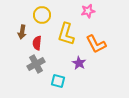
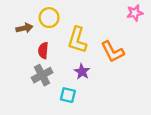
pink star: (88, 11) -> (135, 13), moved
brown arrow: (22, 32) -> (24, 28), moved, turned -112
purple star: (79, 63) -> (82, 72), moved

